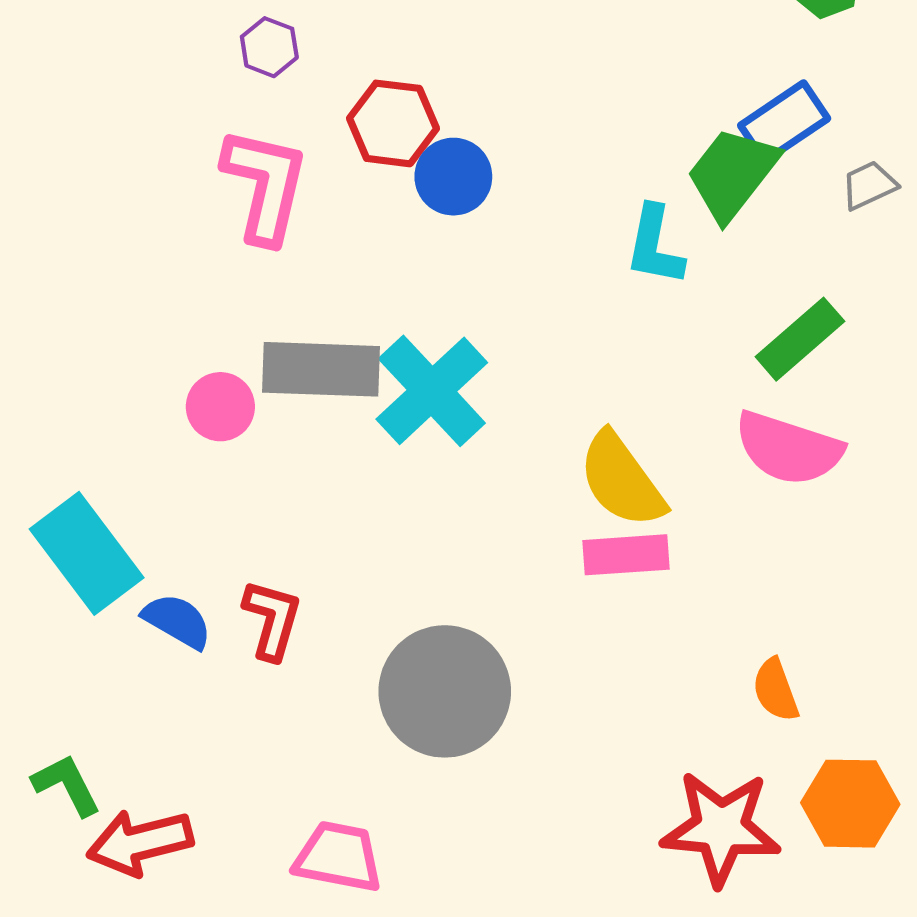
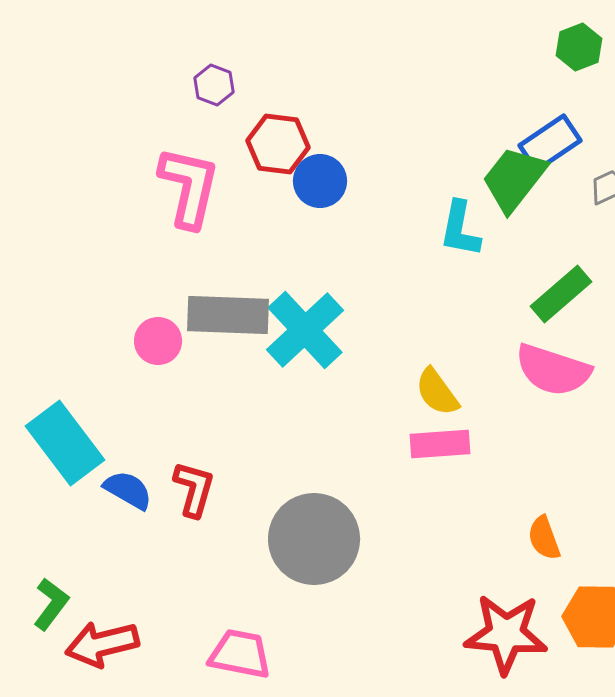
purple hexagon: (269, 47) -> (214, 85), moved
yellow semicircle: (622, 480) -> (437, 392), size x0.7
green L-shape: (67, 785) -> (51, 604), turned 64

